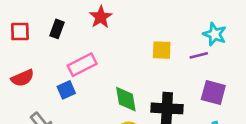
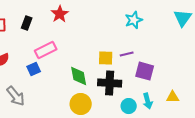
cyan star: (215, 34) -> (134, 20), moved, turned 30
yellow square: (162, 50) -> (106, 58), moved
purple line: (199, 55) -> (127, 54), moved

